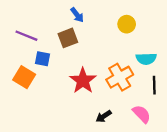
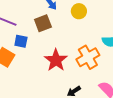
yellow circle: (127, 24) -> (79, 11), moved

